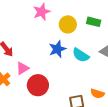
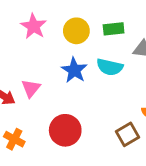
green rectangle: (94, 22) -> (114, 29), moved
pink triangle: (23, 68) -> (31, 88), moved

